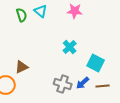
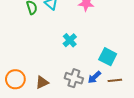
cyan cross: (70, 47) -> (70, 40), moved
brown triangle: (22, 67) -> (42, 82), moved

